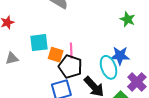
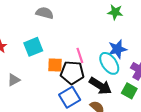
cyan square: (39, 43) -> (33, 47), moved
pink line: (71, 51) -> (80, 55), moved

